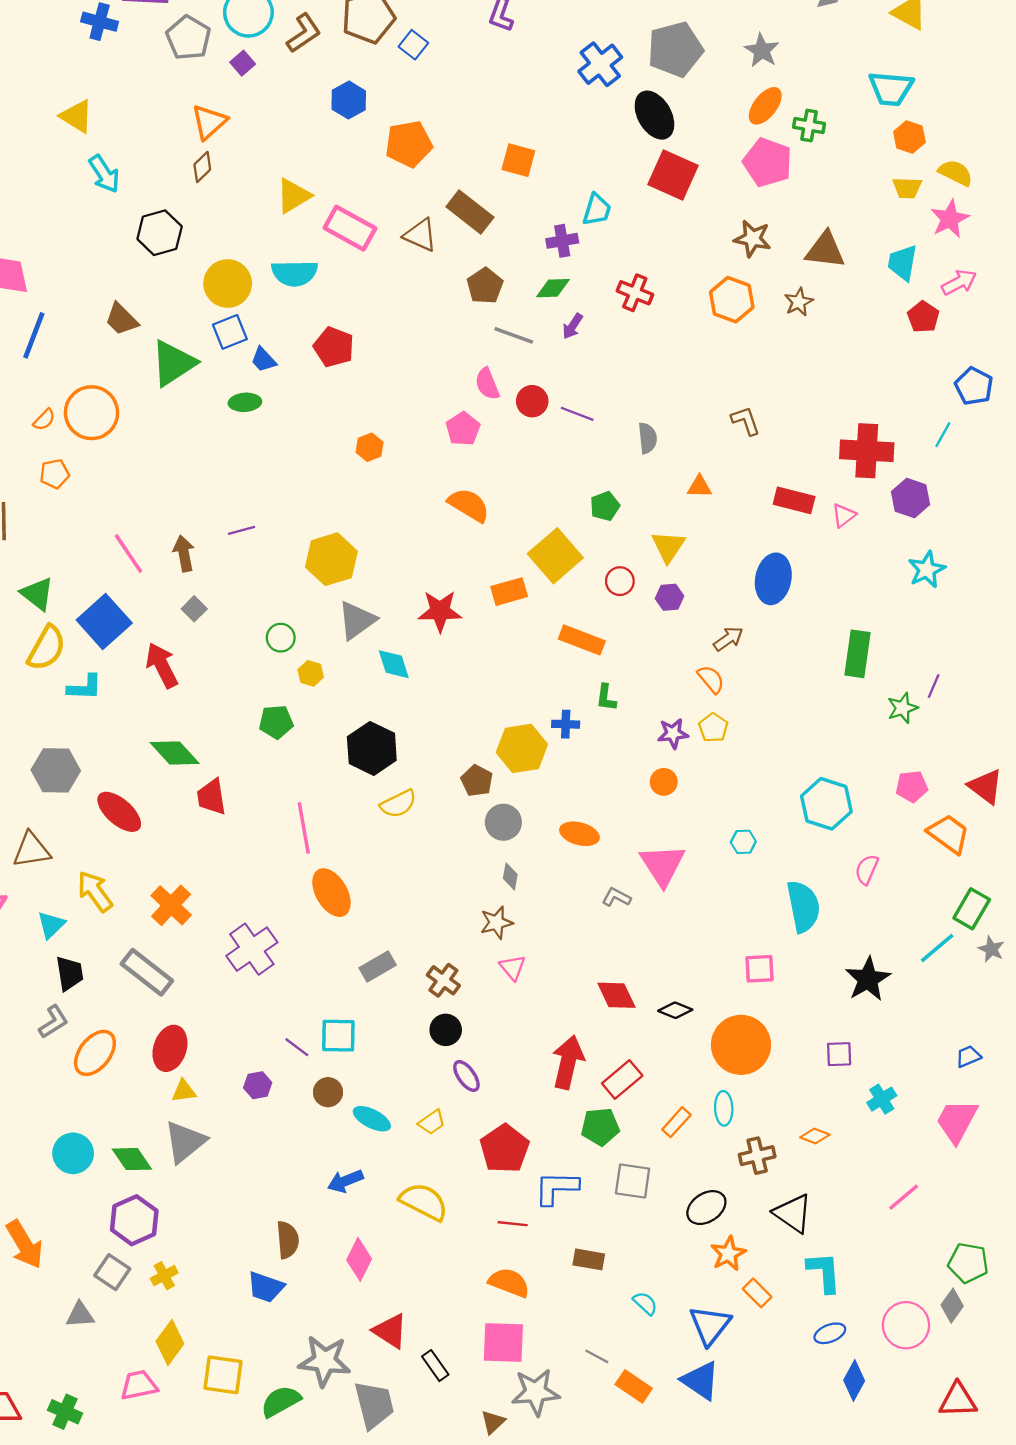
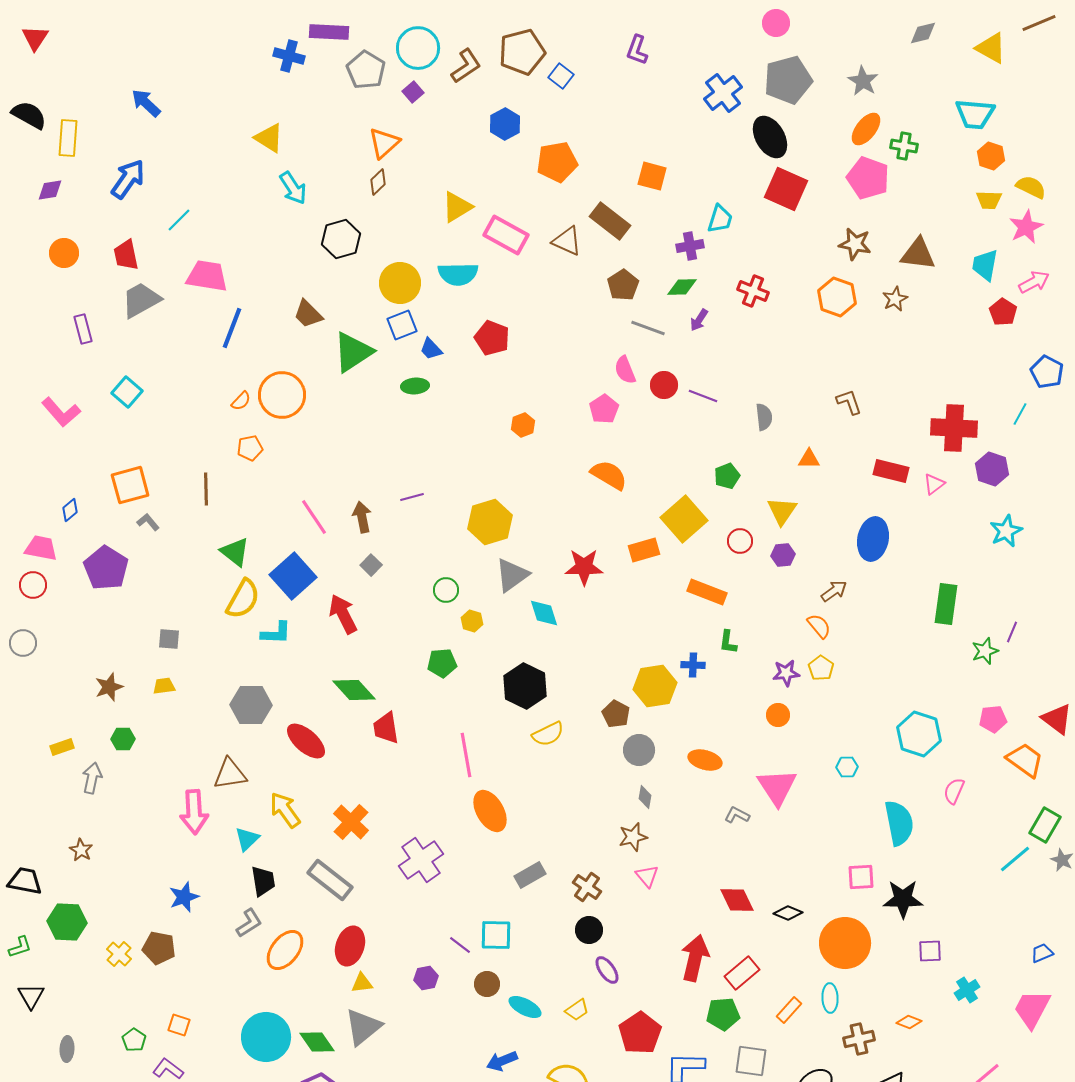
black star: (868, 979) -> (903, 899), moved, turned 30
cyan circle: (73, 1153) -> (266, 1037), size x1.4

